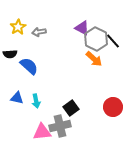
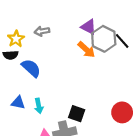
yellow star: (18, 27) -> (16, 39), moved
orange arrow: (94, 59) -> (86, 50), moved
black square: (71, 108) -> (77, 114), turned -35

